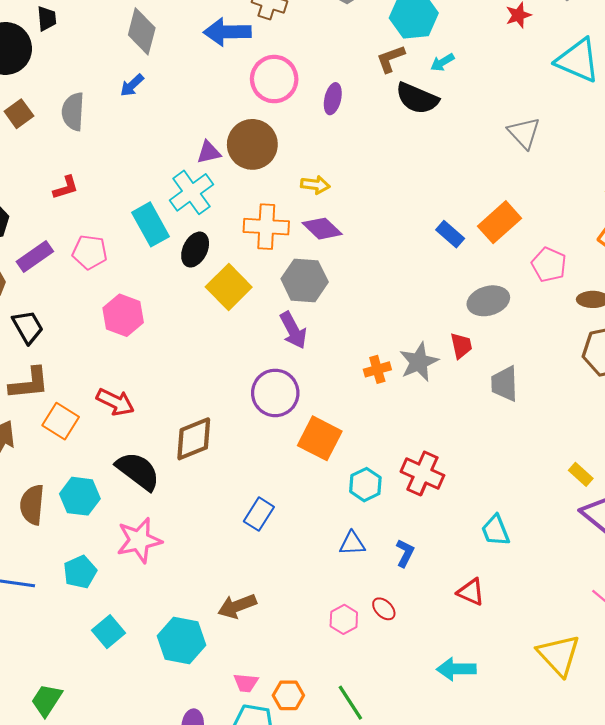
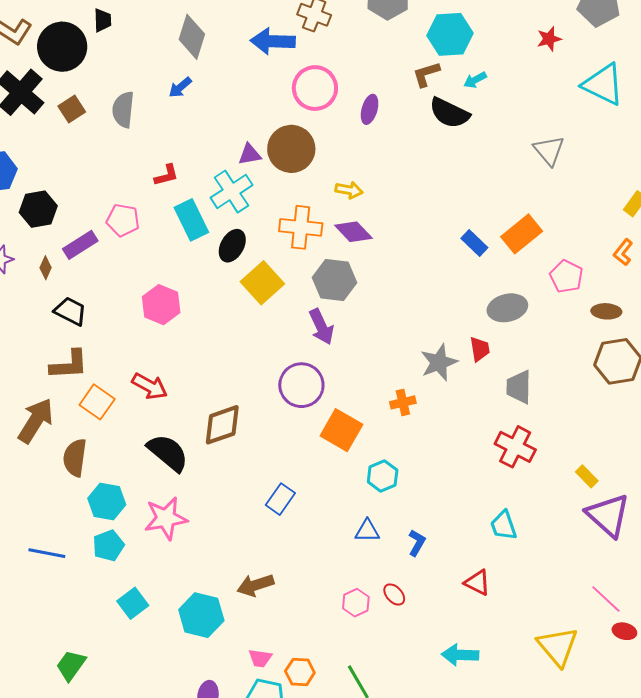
red L-shape: (66, 188) -> (166, 175), moved
pink pentagon: (90, 252) -> (123, 220), moved
black trapezoid: (28, 327) -> (70, 311), turned -36
orange cross: (377, 369) -> (403, 402), moved
red cross: (422, 474) -> (515, 447), moved
cyan hexagon: (80, 496) -> (107, 502), moved
brown semicircle: (32, 505) -> (75, 458), moved

